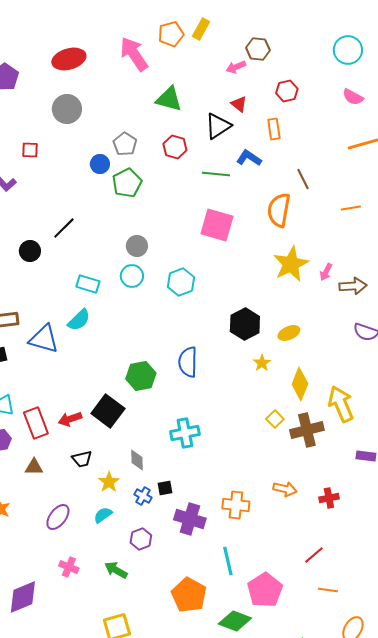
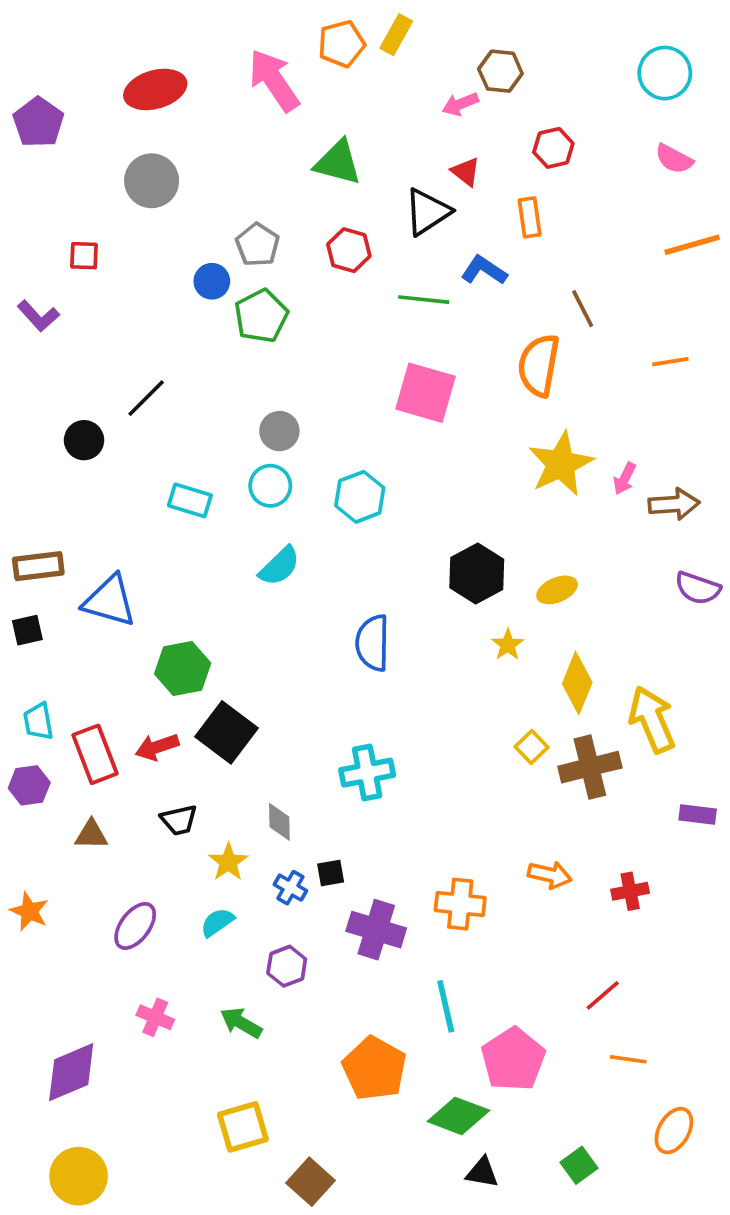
cyan semicircle: (79, 320) -> (279, 566), moved
green hexagon: (141, 376) -> (183, 668), moved

